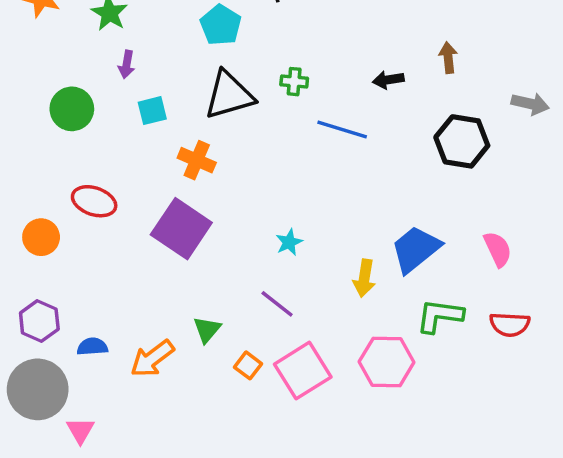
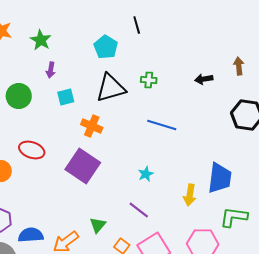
blue line: (342, 129) -> (162, 125), moved
blue trapezoid: (416, 249) -> (220, 178), turned 136
blue semicircle: (92, 347) -> (31, 235), size x1.4

